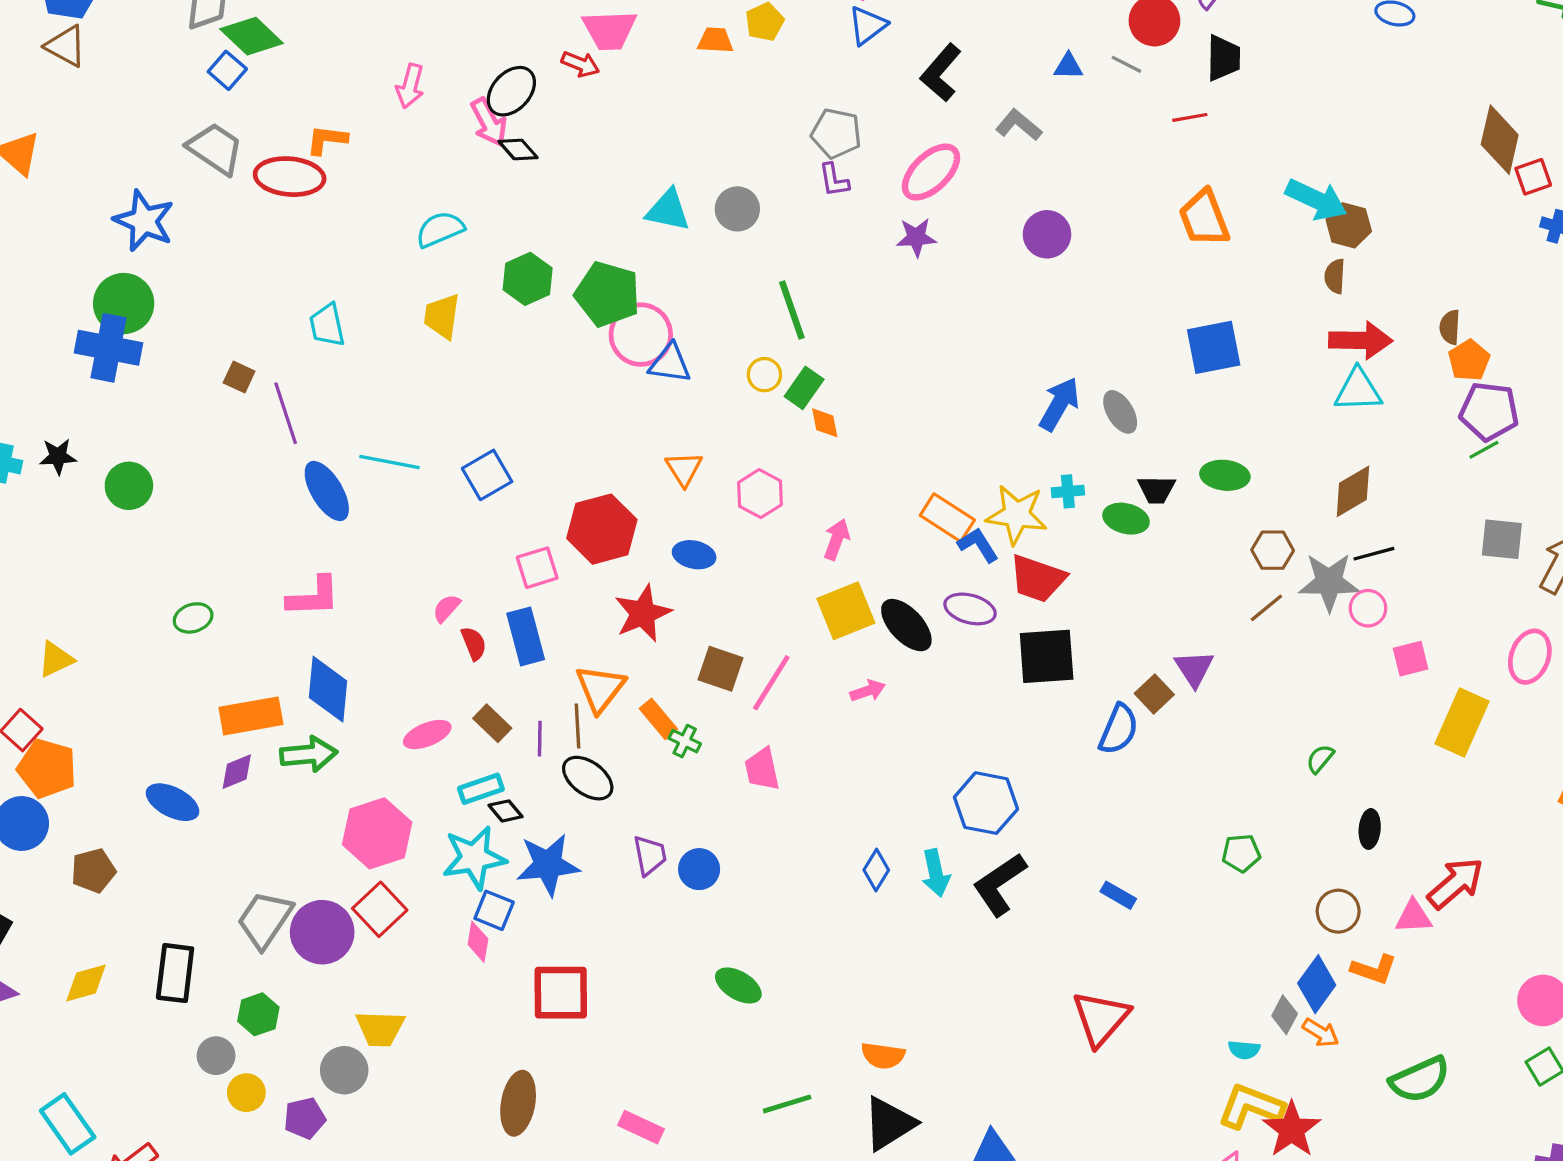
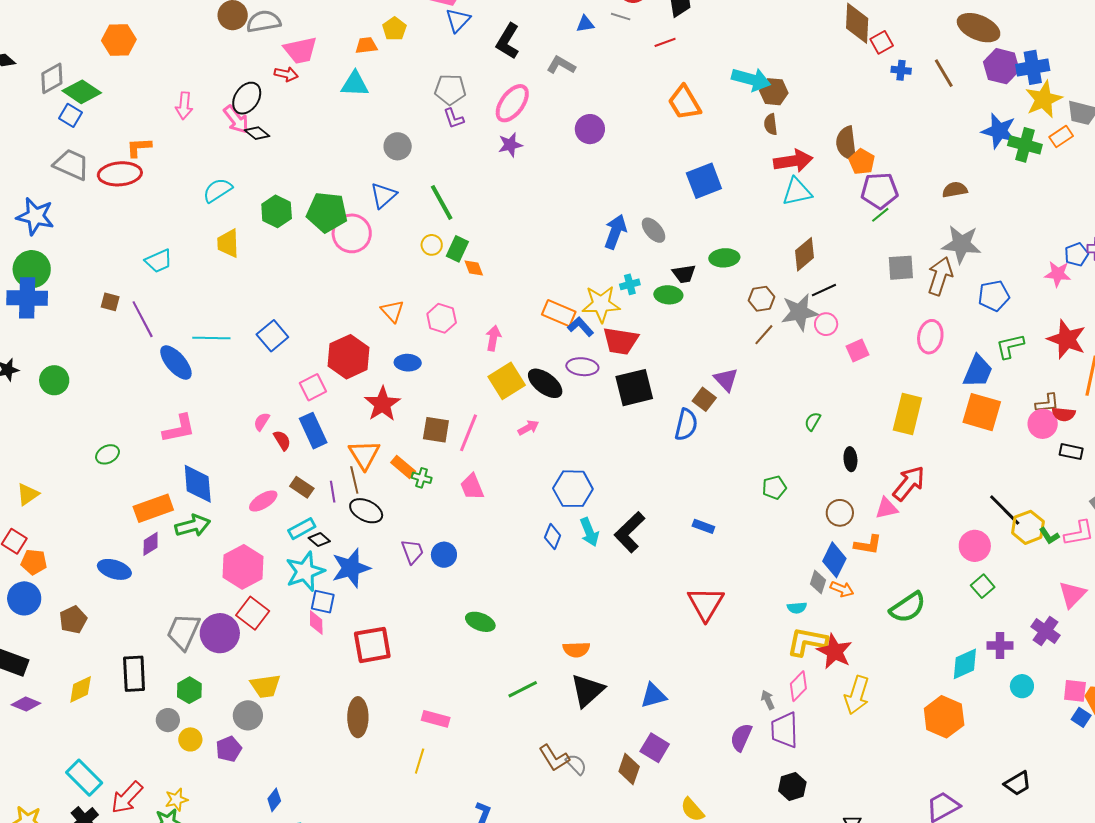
cyan triangle: (668, 210) -> (355, 84), moved
cyan trapezoid: (327, 325) -> (159, 261), turned -92
brown semicircle: (1450, 327) -> (846, 143), size x1.6
blue triangle: (670, 363) -> (383, 195), moved, turned -40
yellow rectangle: (1462, 722) -> (907, 414), moved
orange pentagon: (47, 768) -> (34, 562), size x0.7
blue hexagon: (986, 803) -> (573, 489), moved

